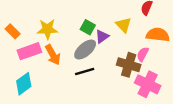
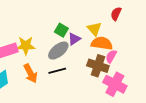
yellow star: (47, 29) -> (26, 46), moved
orange semicircle: (158, 35) -> (102, 43), moved
orange arrow: (53, 55) -> (30, 73), moved

